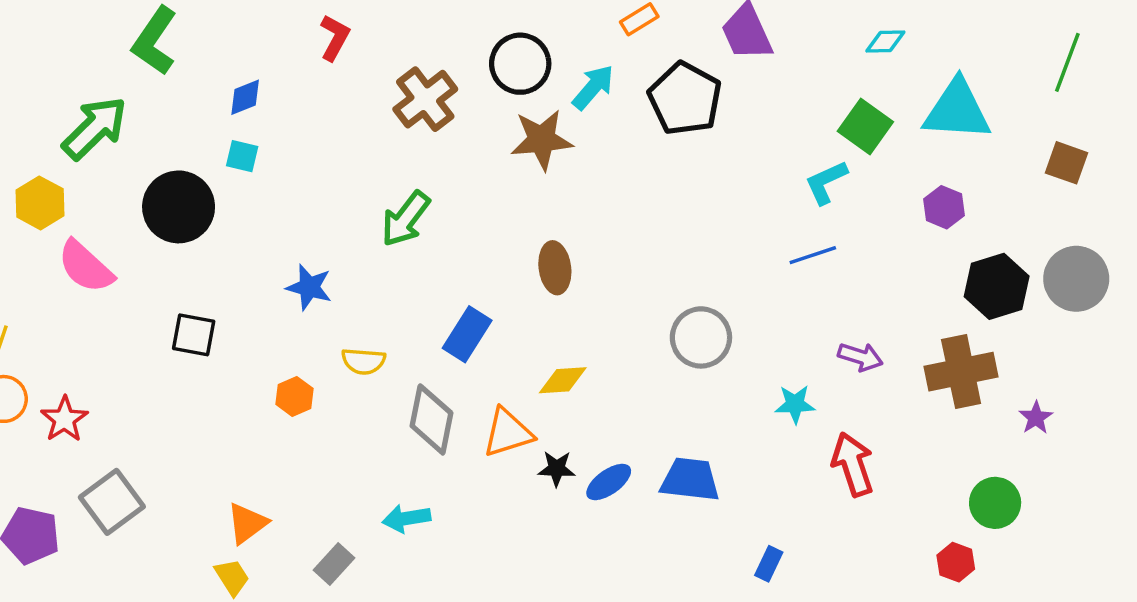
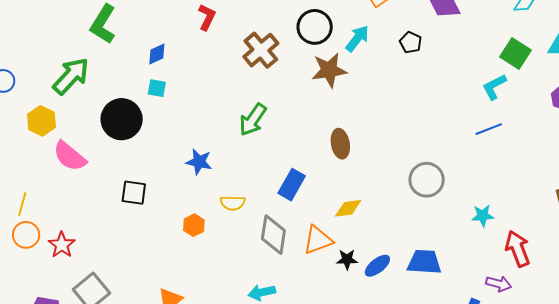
black pentagon: (685, 99) -> (411, 42), size x0.5
purple arrow: (860, 357) -> (499, 284), moved

